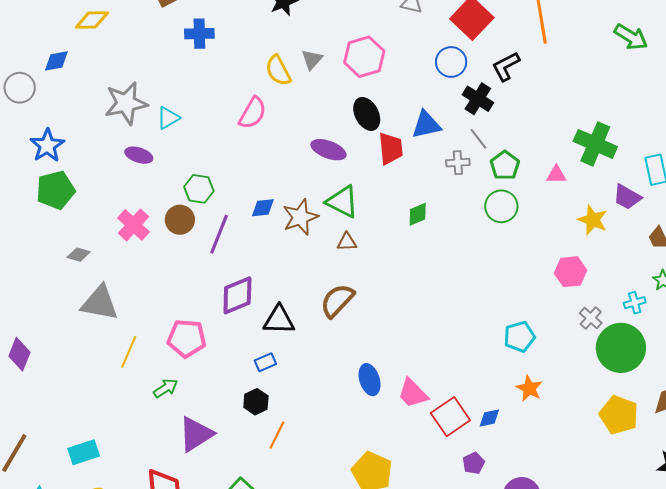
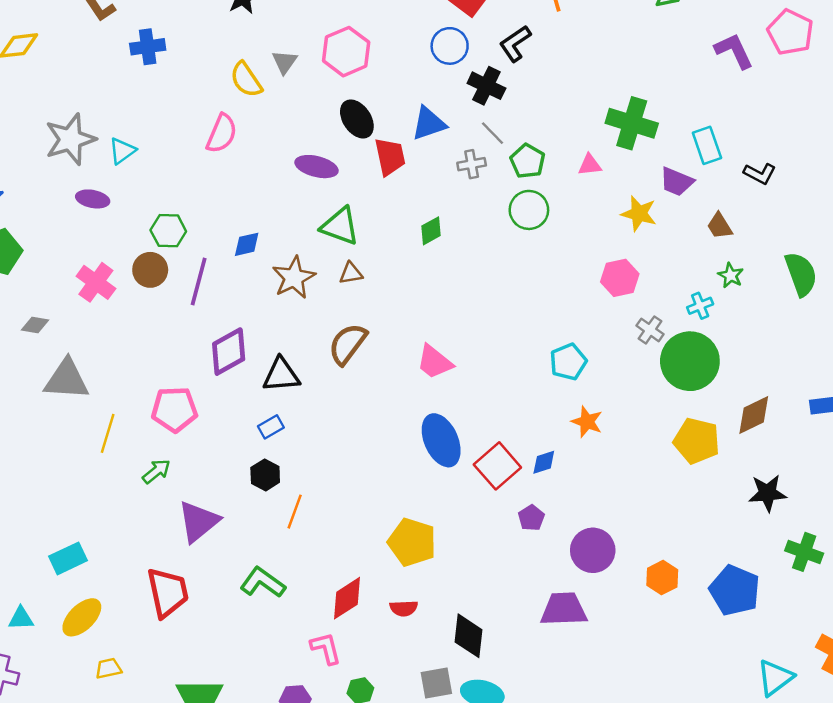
brown star: (300, 217) -> (294, 278), moved
blue ellipse: (370, 380) -> (441, 440), moved, size x1.4
pink trapezoid: (413, 393) -> (435, 362), moved

